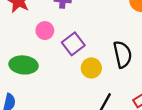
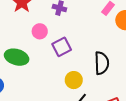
yellow circle: (91, 68) -> (74, 80), moved

